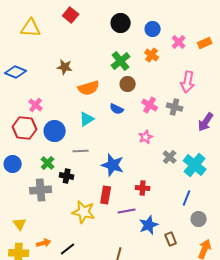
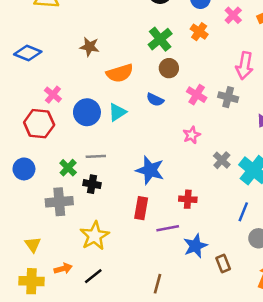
blue circle: (55, 131) -> (87, 112), moved
gray line: (81, 151) -> (96, 156), moved
yellow star: (84, 212) -> (95, 236), moved, turned 30

